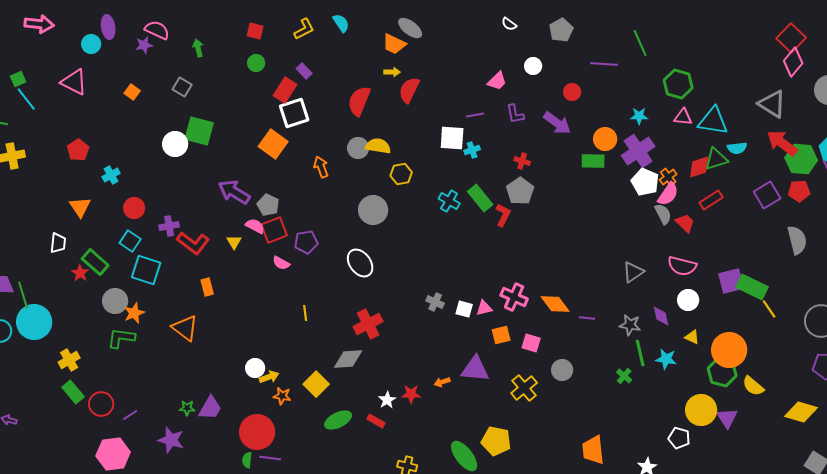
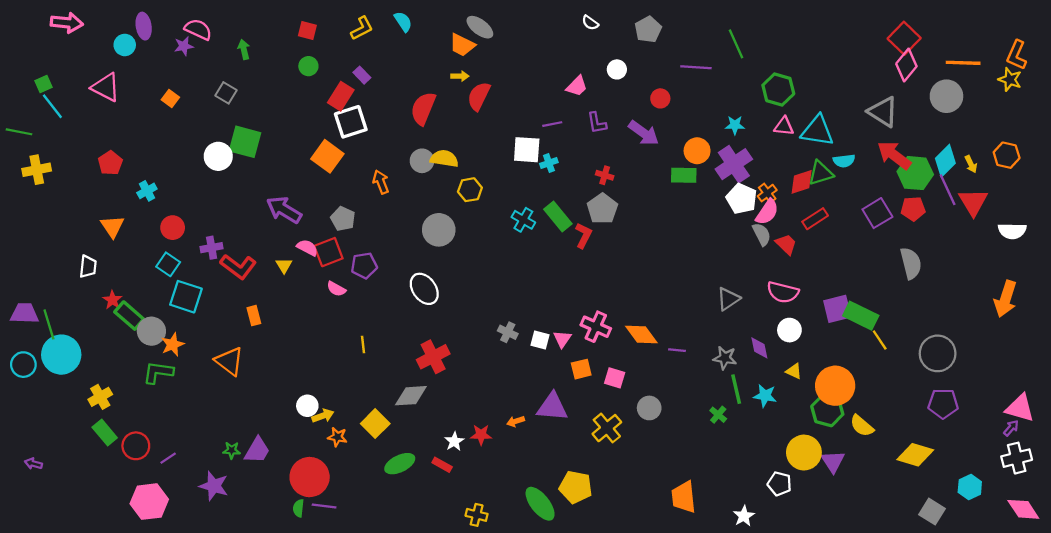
gray pentagon: (268, 205) -> (343, 219), moved
green rectangle: (95, 262) -> (129, 316), moved
pink triangle: (484, 308) -> (562, 339), turned -42

